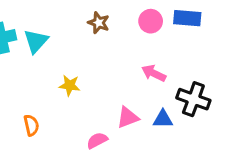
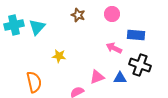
blue rectangle: (187, 18) -> (136, 35), moved
orange semicircle: (31, 125) -> (34, 82), size x1.5

